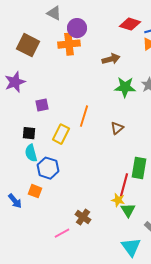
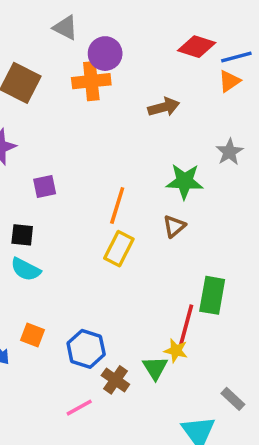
green star: (125, 87) -> (185, 181), moved
yellow rectangle: (61, 134) -> (119, 249), moved
cyan semicircle: (31, 153) -> (26, 269), turned -48
blue hexagon: (48, 168) -> (86, 349), moved
green triangle: (128, 210) -> (155, 368), moved

